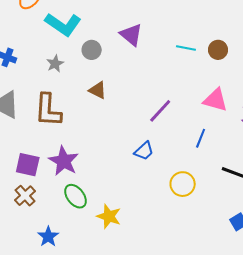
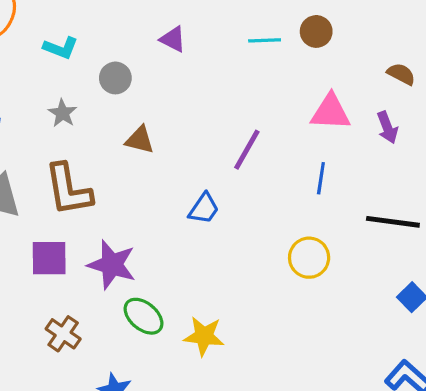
cyan L-shape: (63, 24) -> (61, 48), size x0.6
purple triangle: (131, 35) -> (173, 39), size x0.7
blue trapezoid: (144, 151) -> (204, 209), moved
purple square: (28, 165) -> (49, 258), moved

